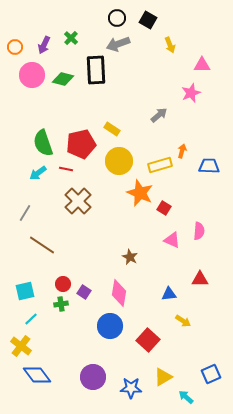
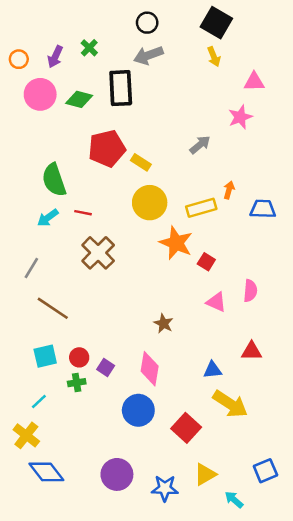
black square: (148, 20) -> (216, 23), moved, size x1.4
red pentagon: (81, 144) -> (107, 148), moved
cyan square: (25, 291) -> (45, 356), moved
yellow arrow: (183, 321) -> (230, 404), size x1.8

